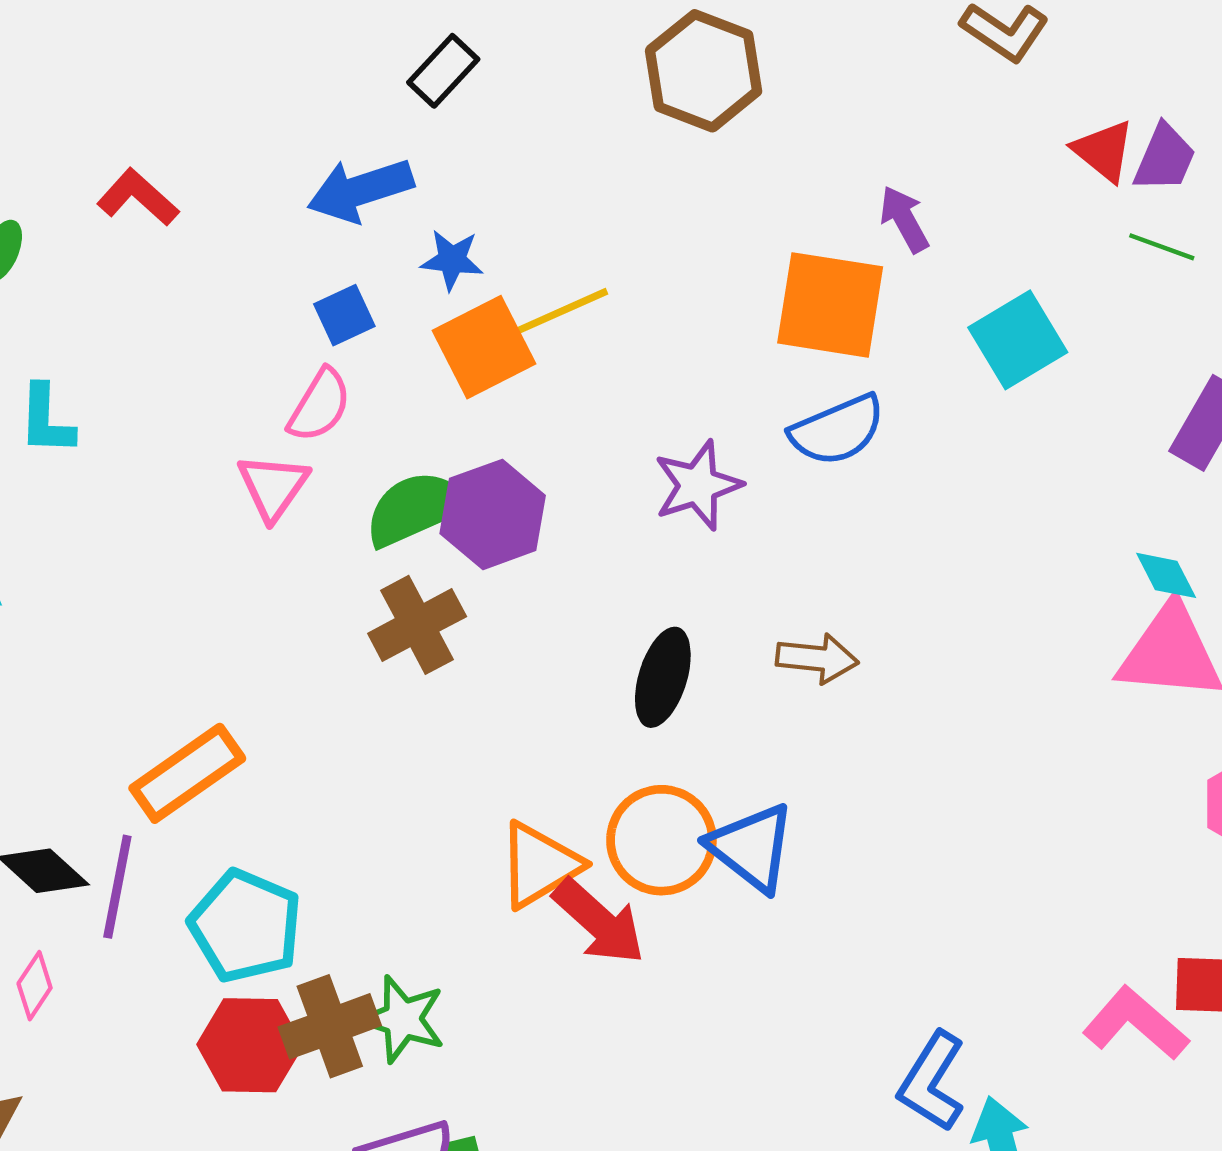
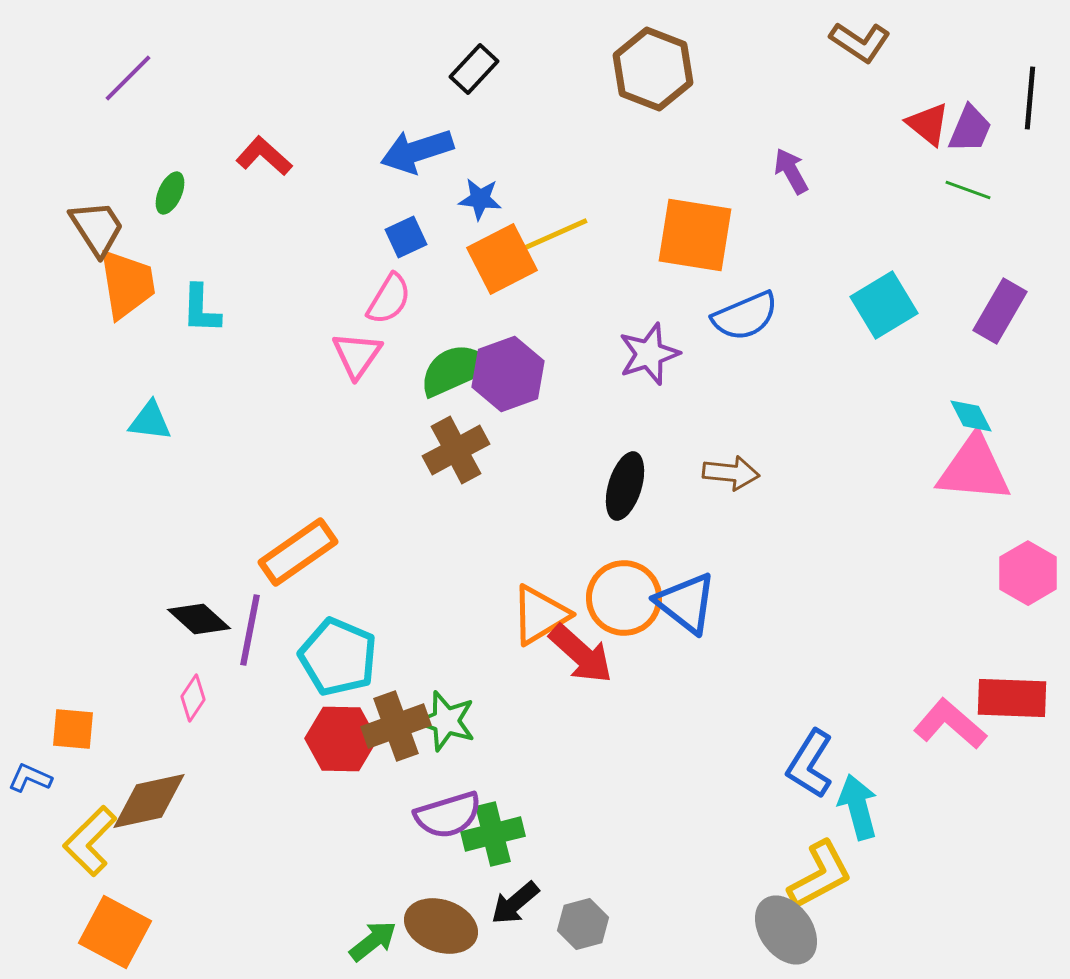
orange square: (830, 305) -> (695, 235), moved
cyan square: (1018, 340) -> (884, 305), moved

